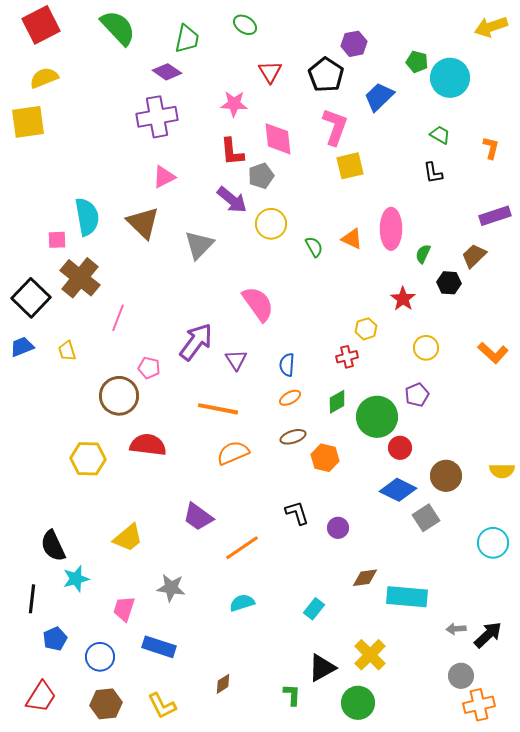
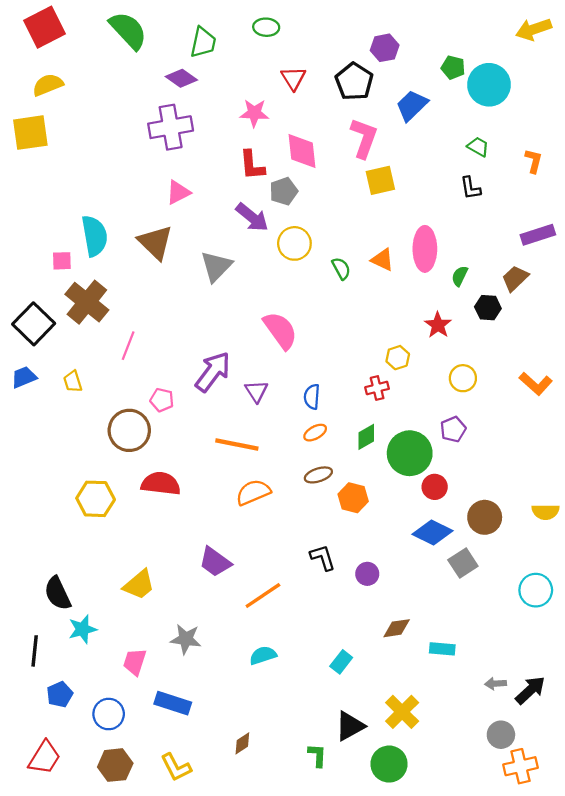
green ellipse: (245, 25) -> (266, 27), turned -30
cyan rectangle: (407, 597) -> (442, 649), size x0.6

